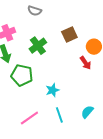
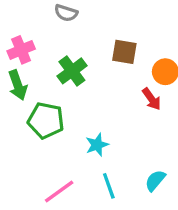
brown square: (69, 34) -> (124, 52), turned 35

